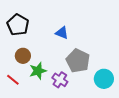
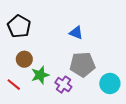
blue triangle: (62, 33) -> (76, 33), moved
gray pentagon: (78, 61) -> (82, 64), turned -30

